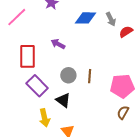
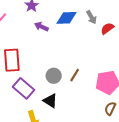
purple arrow: (58, 44) -> (41, 27), moved
brown line: (90, 76) -> (75, 75), turned 32

